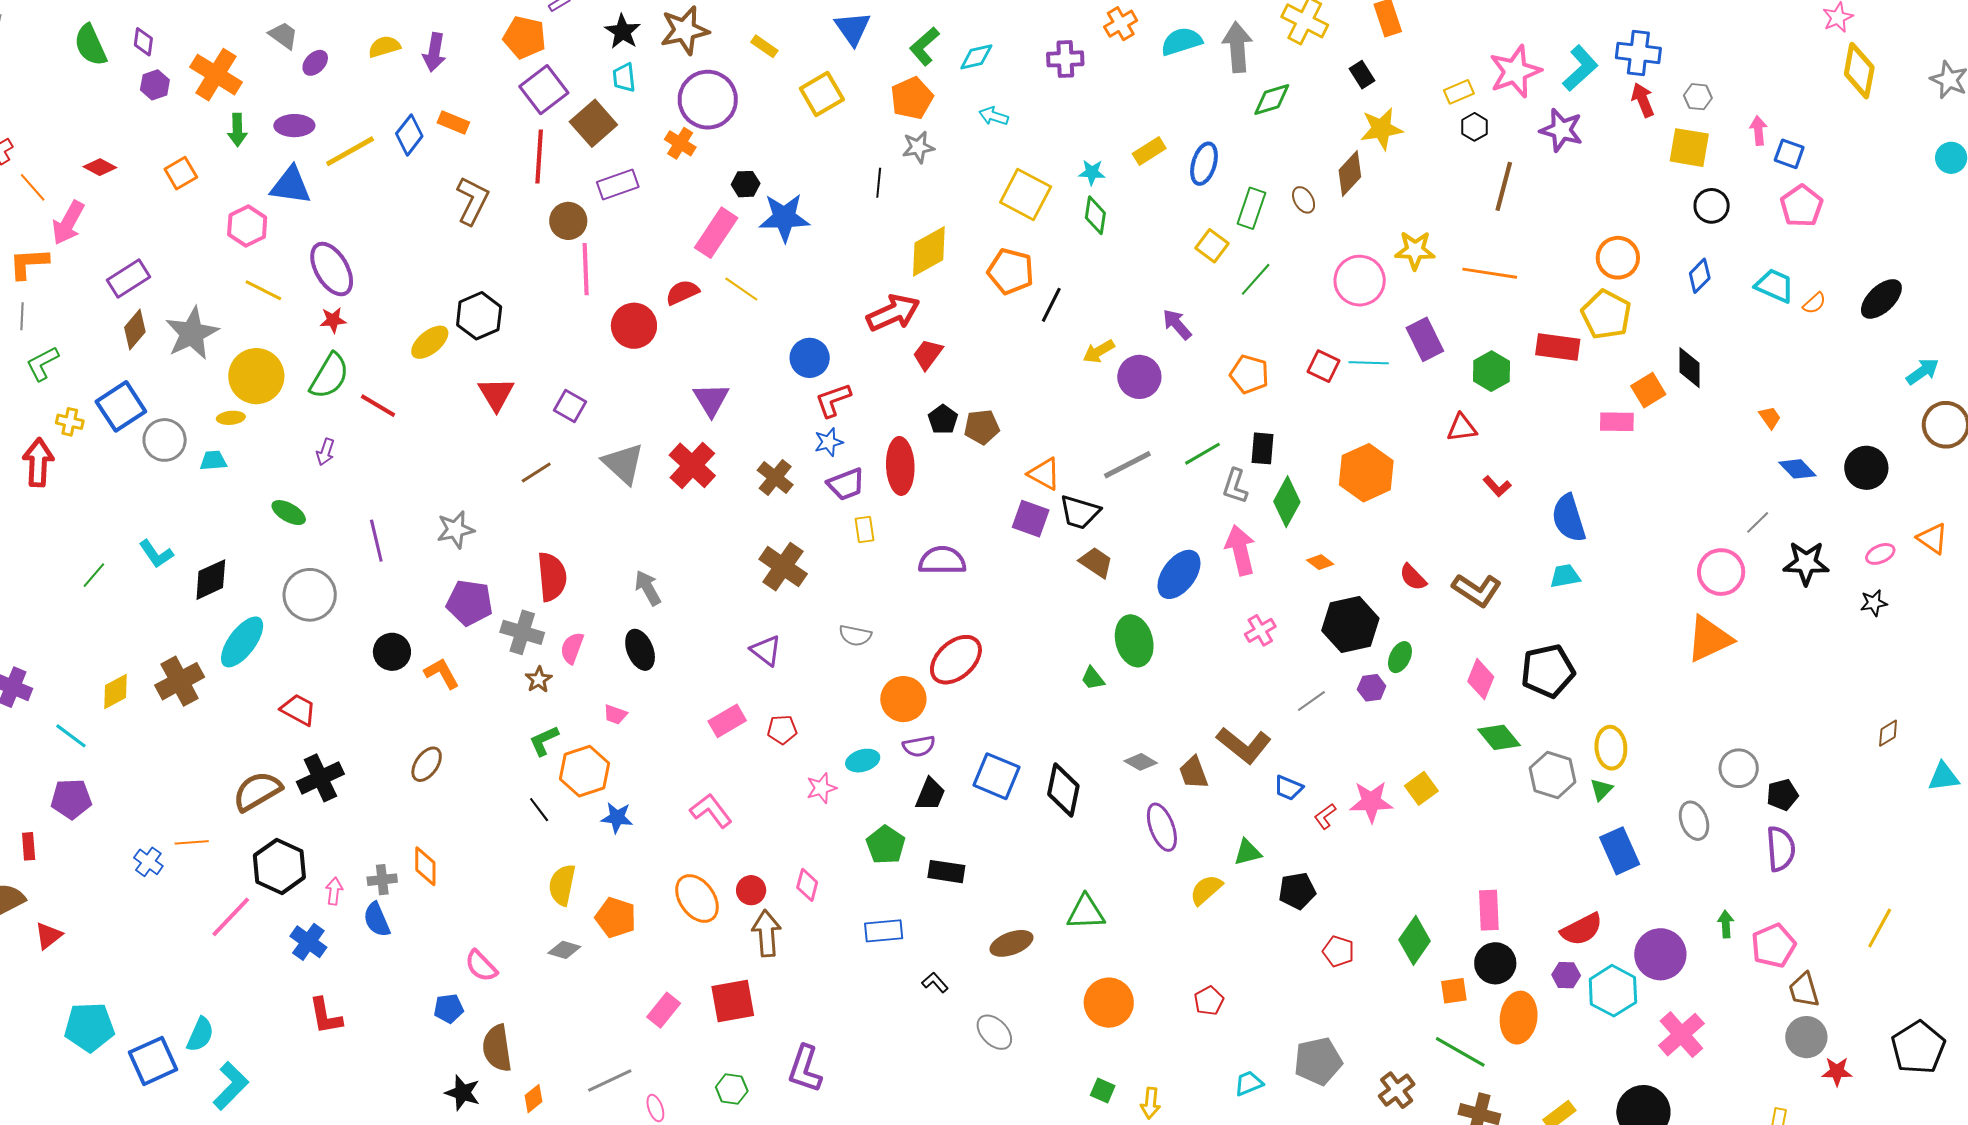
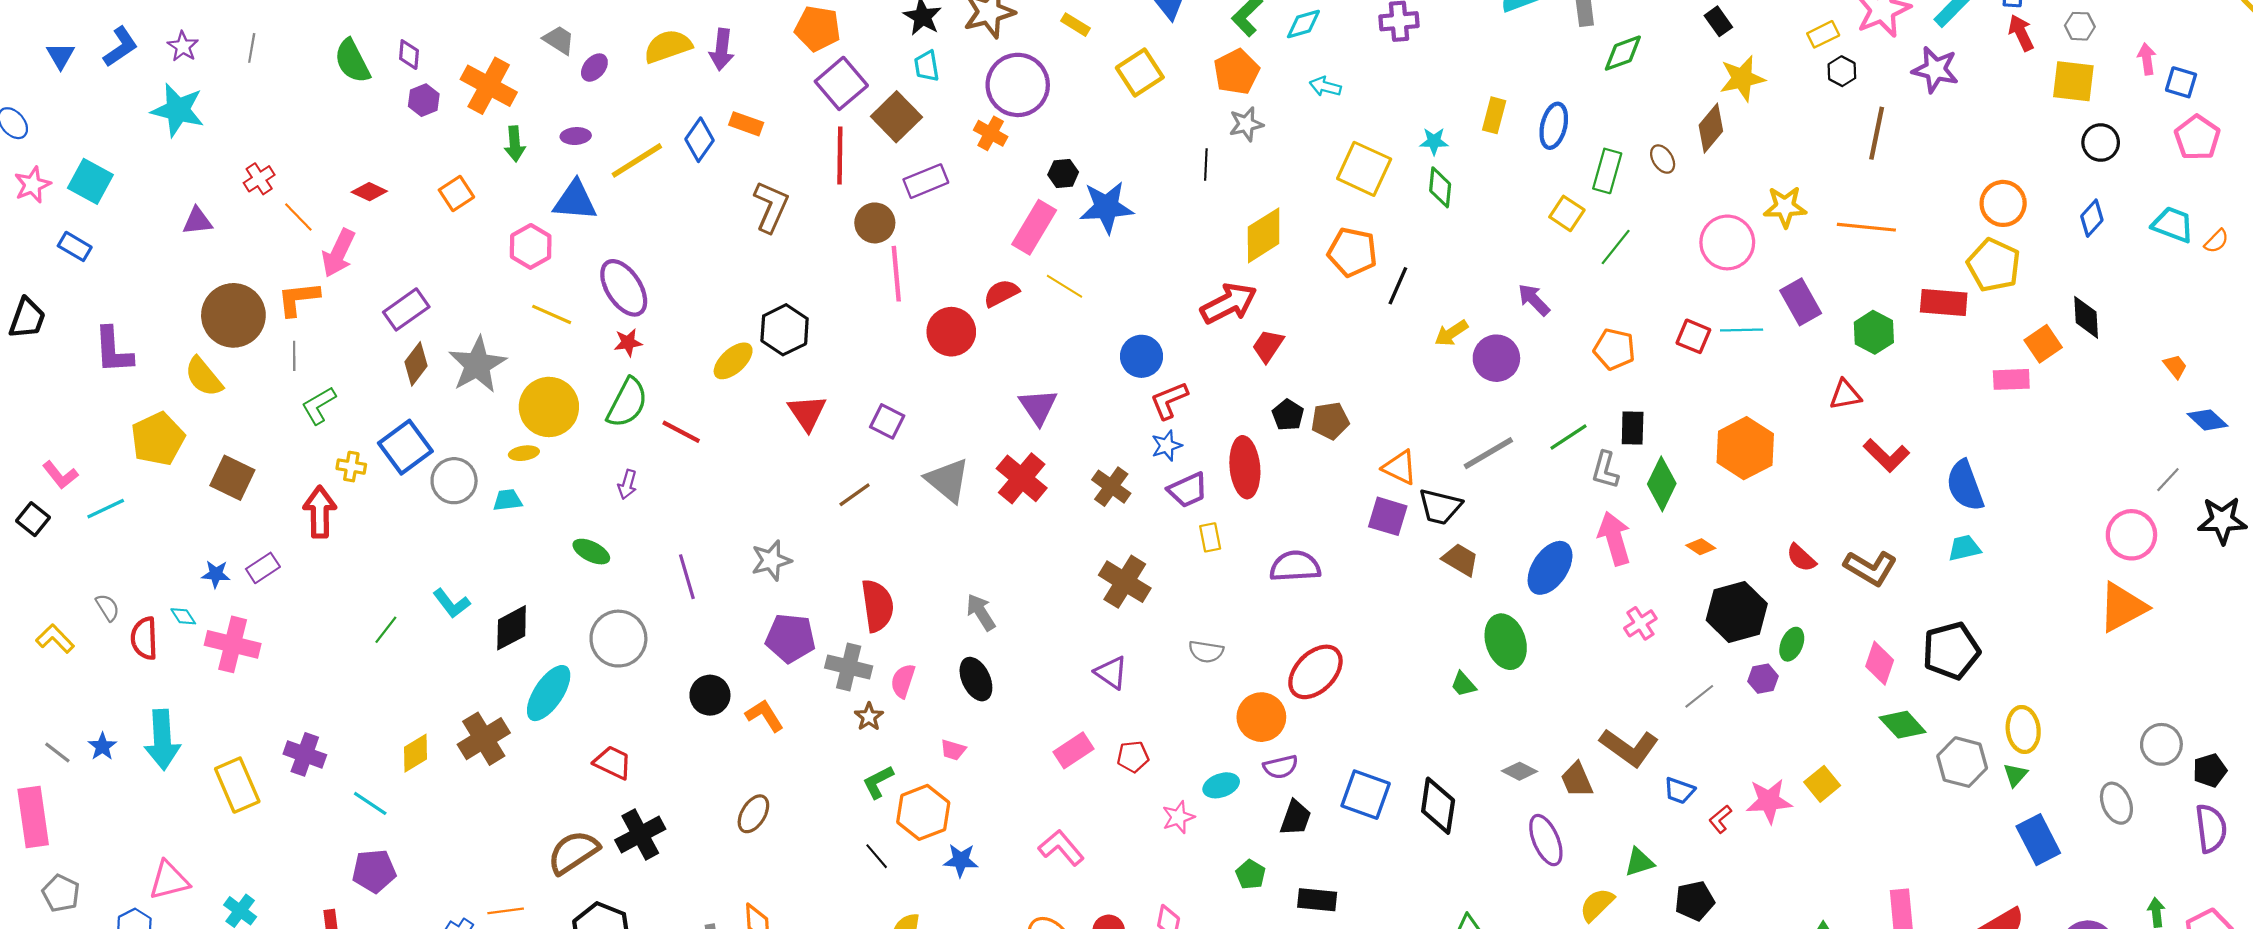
yellow semicircle: (384, 47) -> (668, 46), size x1.4
purple ellipse: (294, 126) -> (576, 136), size x0.7
yellow rectangle: (1149, 151) -> (1494, 115), turned -40
red L-shape: (1497, 486) -> (1886, 455), size x1.5
green pentagon: (886, 845) -> (1250, 875), size x0.7

